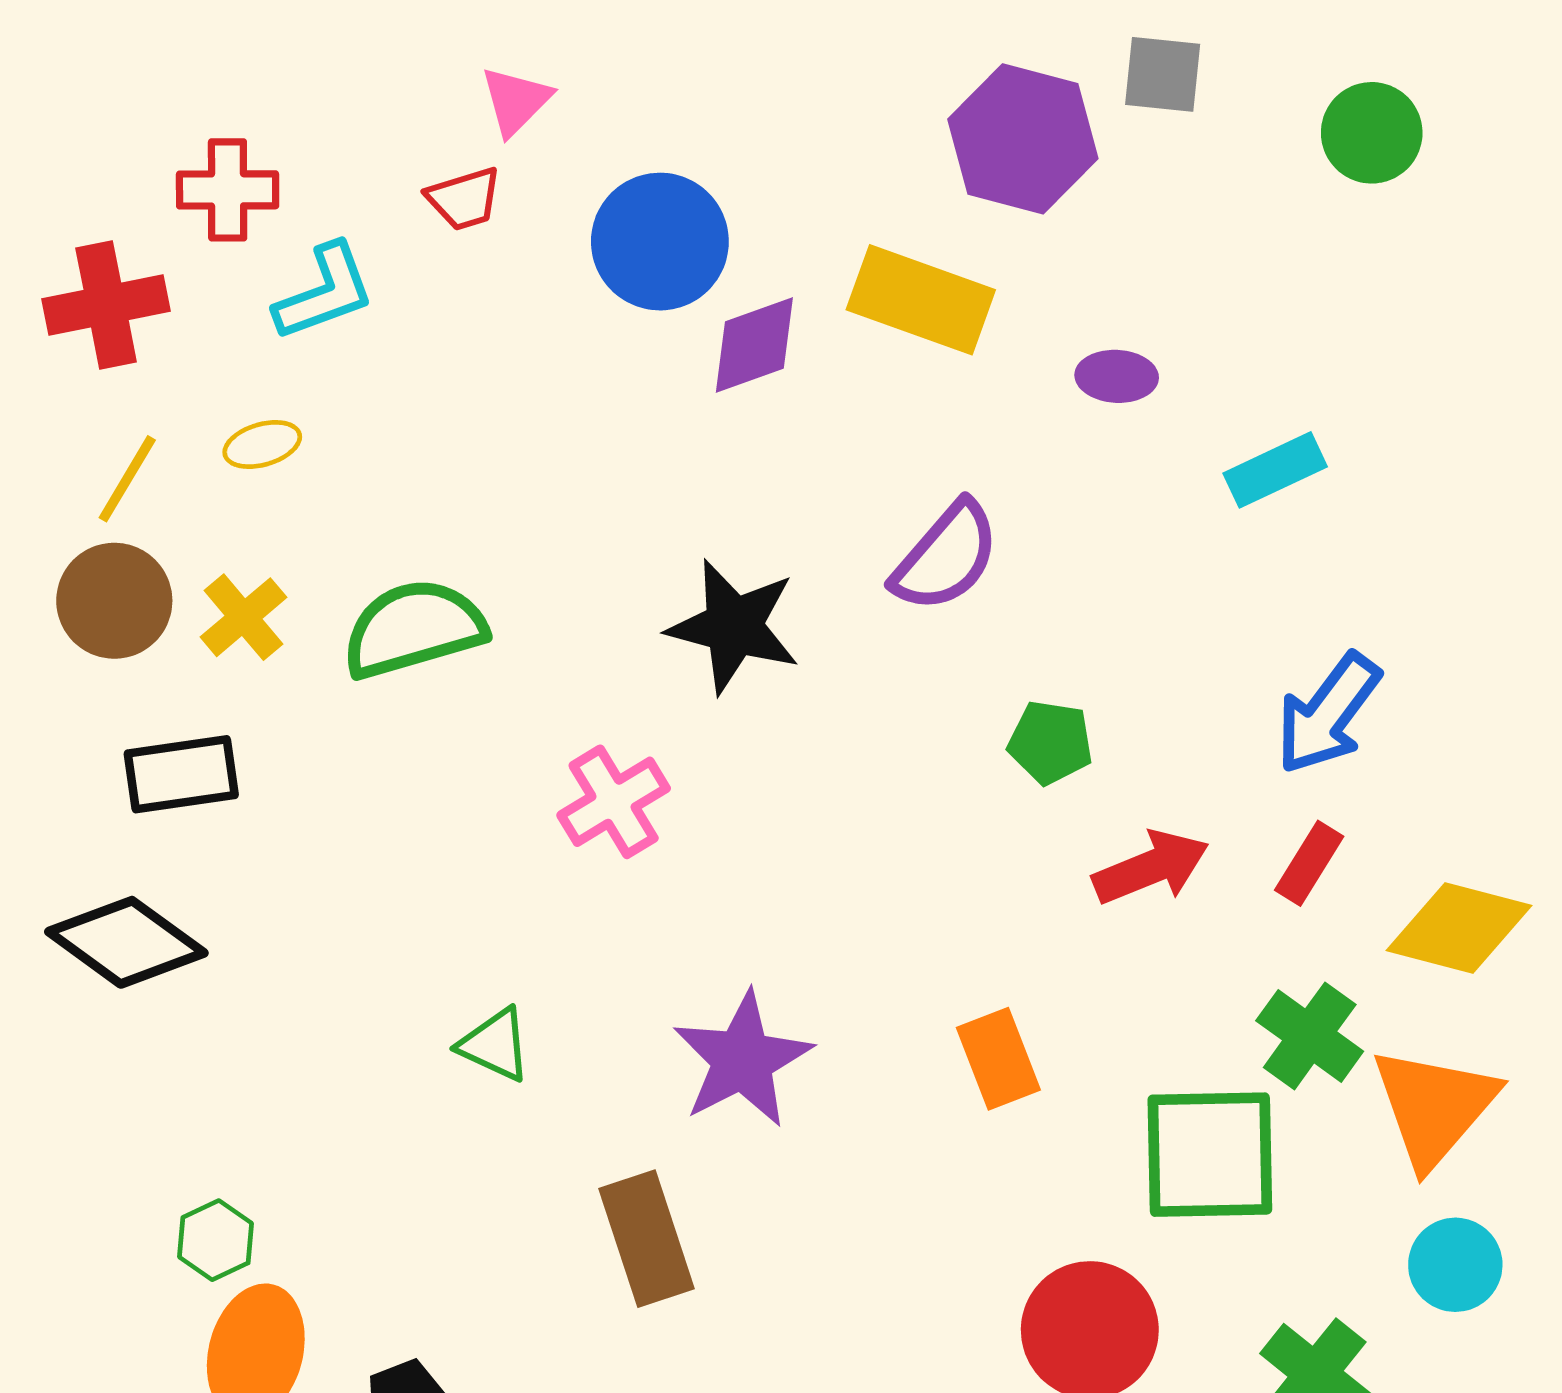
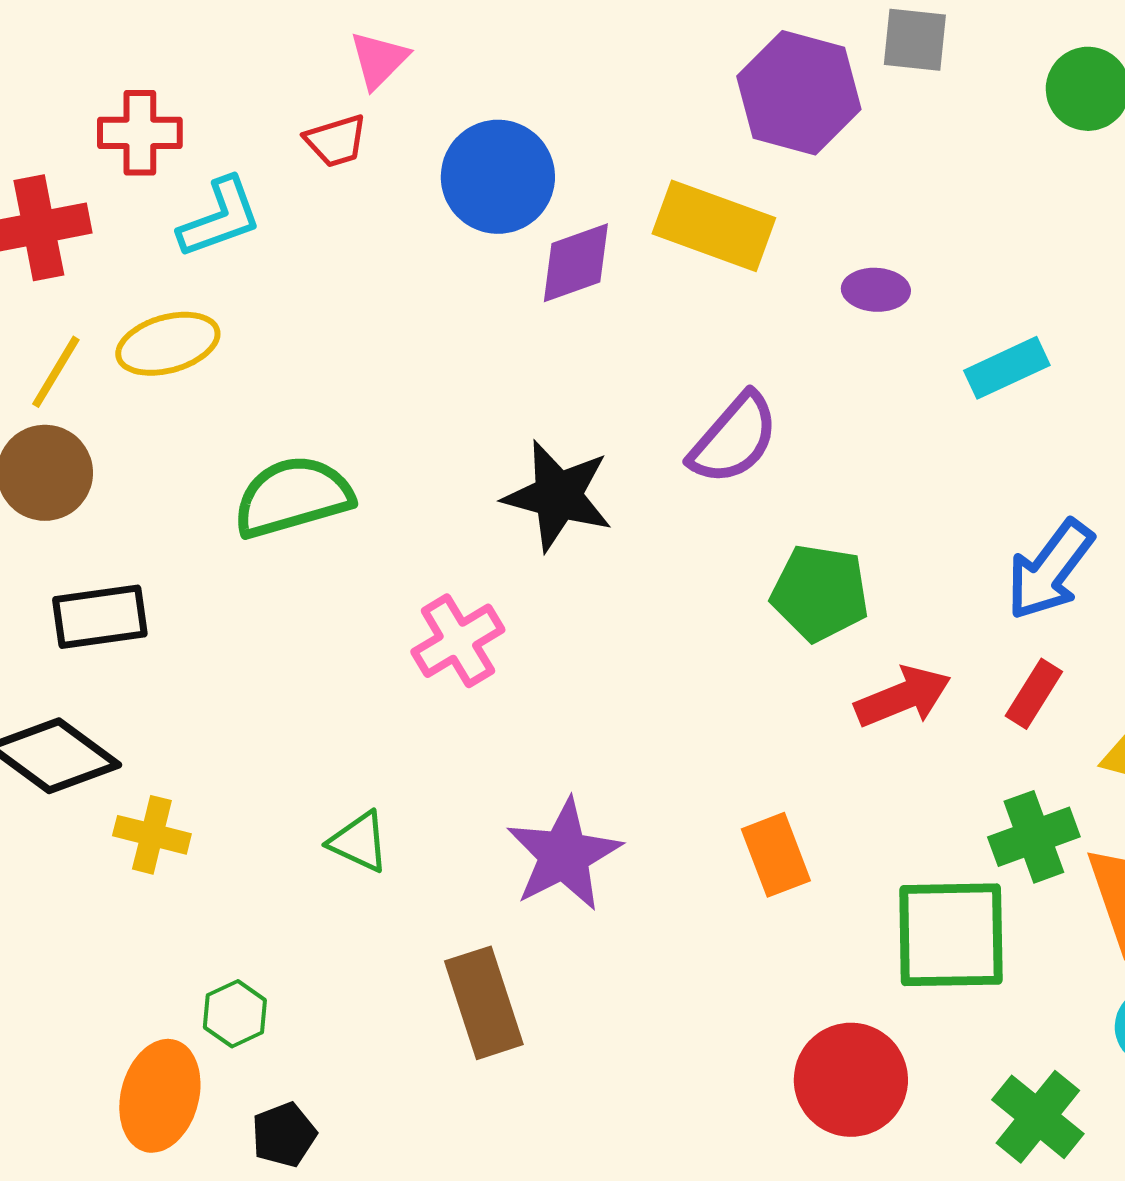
yellow ellipse: (262, 445) -> (168, 344), size x1.6
yellow cross: (244, 617) -> (152, 835), moved, turned -36
green pentagon: (1050, 742) -> (820, 593), size x1.4
green cross: (1310, 1036) -> (1034, 837), turned 34
green hexagon: (216, 1240) -> (235, 1014), moved

